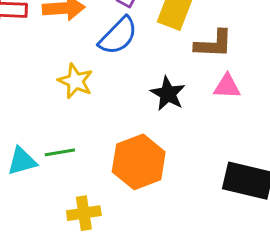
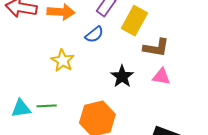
blue semicircle: (118, 36) -> (94, 34), size x0.7

